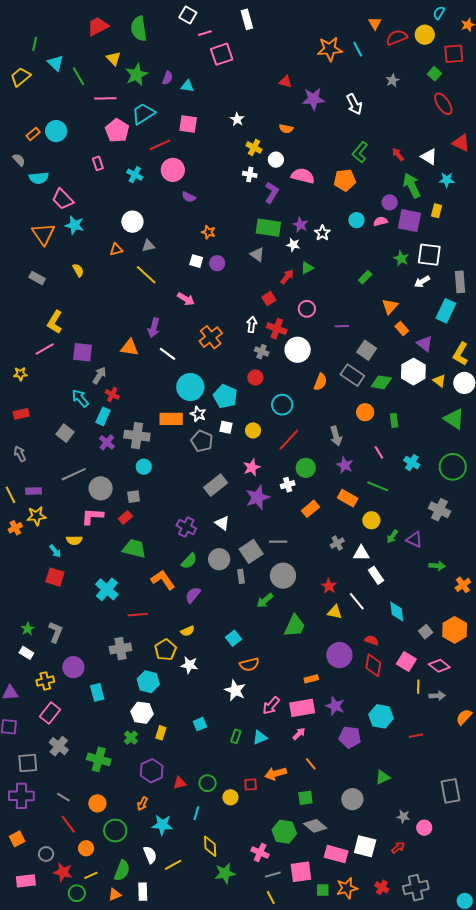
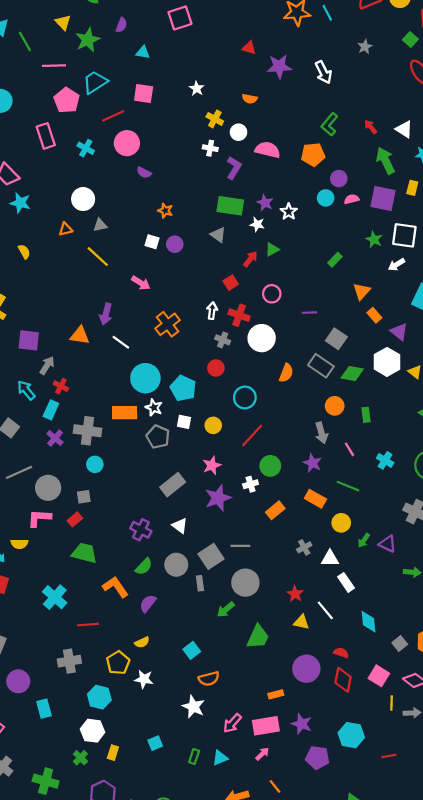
purple semicircle: (167, 78) -> (121, 25), moved
pink rectangle: (98, 163) -> (46, 136), size x1.6
purple circle: (390, 202) -> (339, 179), moved
gray arrow: (336, 436) -> (321, 433), moved

